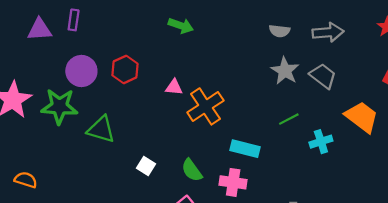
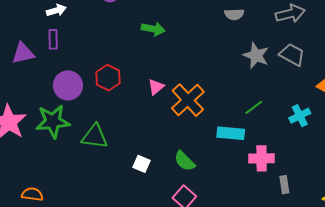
gray semicircle: (280, 31) -> (234, 14), moved
pink triangle: (174, 87) -> (156, 87), turned -36
green line: (289, 119) -> (254, 107), moved
pink cross: (233, 182) -> (262, 158), moved

